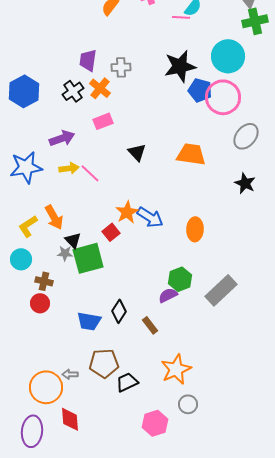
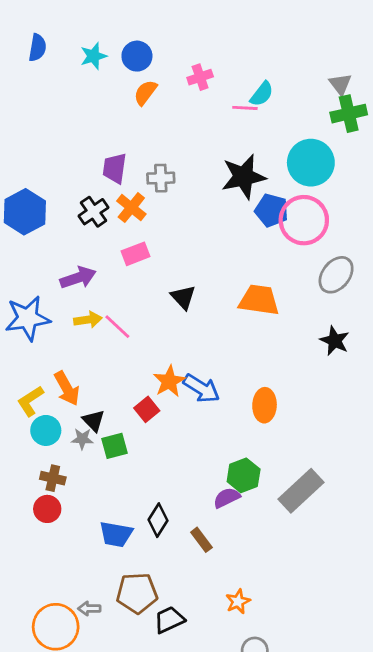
green square: (88, 258) -> (115, 446), size x0.6
cyan circle: (21, 259) -> (46, 430), moved
orange star: (176, 369) -> (238, 601), size x0.6

